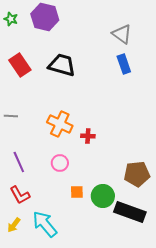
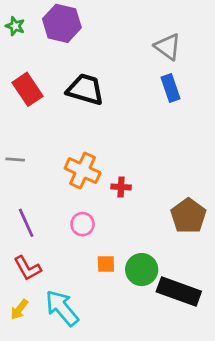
brown pentagon: (137, 174) -> (188, 216), moved, turned -30

